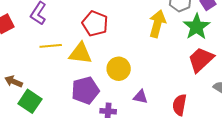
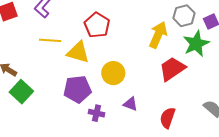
red trapezoid: (201, 60) -> (172, 69), moved

